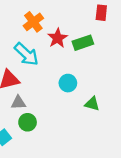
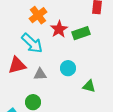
gray triangle: (18, 103) -> (40, 74), moved

